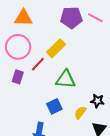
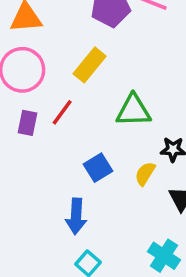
red line: (38, 64) -> (62, 112), moved
green triangle: (66, 79) -> (133, 111), moved

